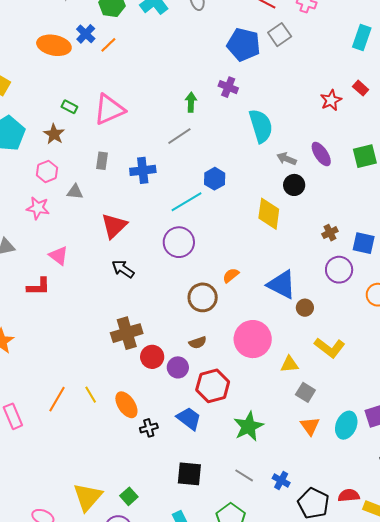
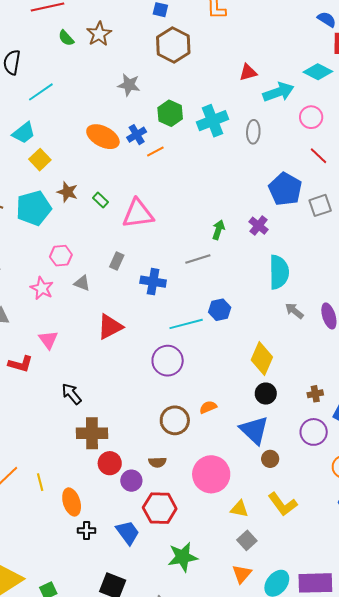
gray square: (280, 35) -> (320, 205), moved
brown star: (54, 134) -> (67, 192), moved, turned -30
black circle: (294, 185) -> (266, 394), moved
black arrow: (123, 269) -> (72, 394), moved

